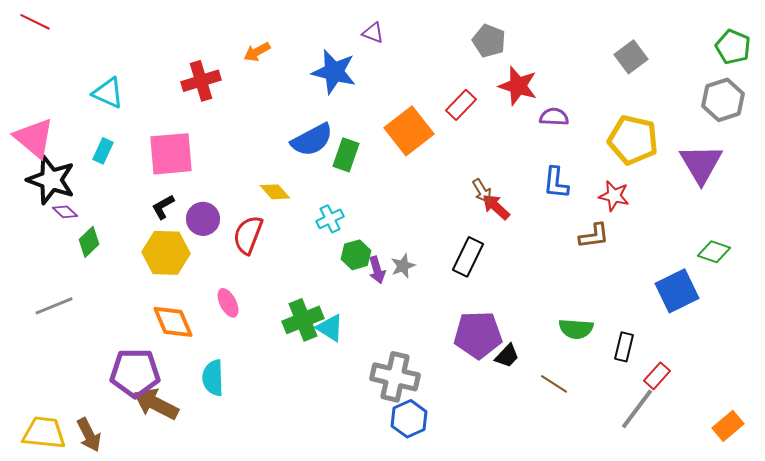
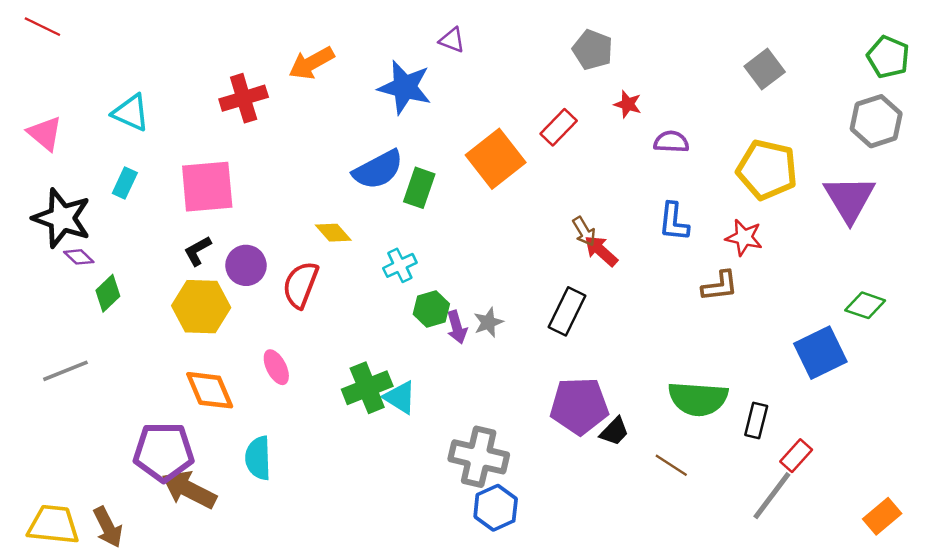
orange arrow: (257, 52) -> (311, 63), size x1.4
red star: (518, 86) -> (628, 104), size x0.6
pink triangle: (34, 138) -> (45, 133), moved, size x0.7
green semicircle: (576, 329) -> (698, 399), size x1.4

